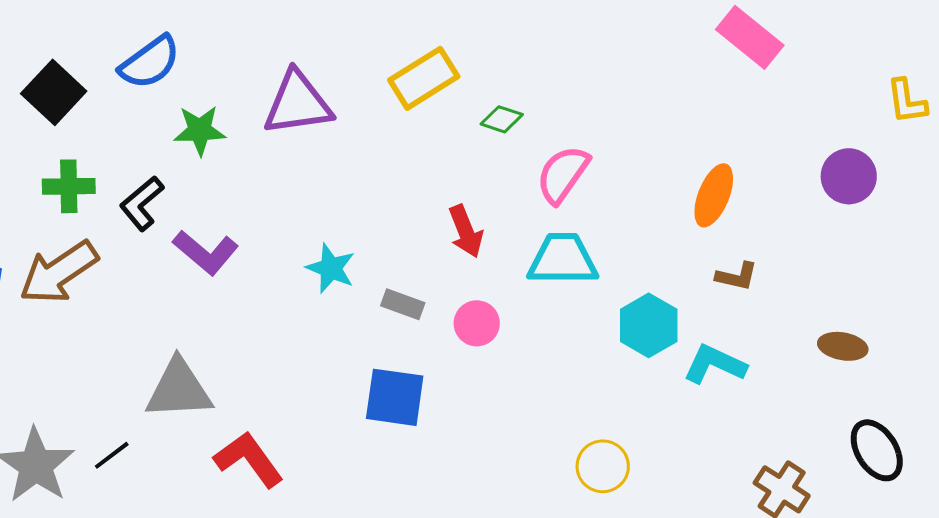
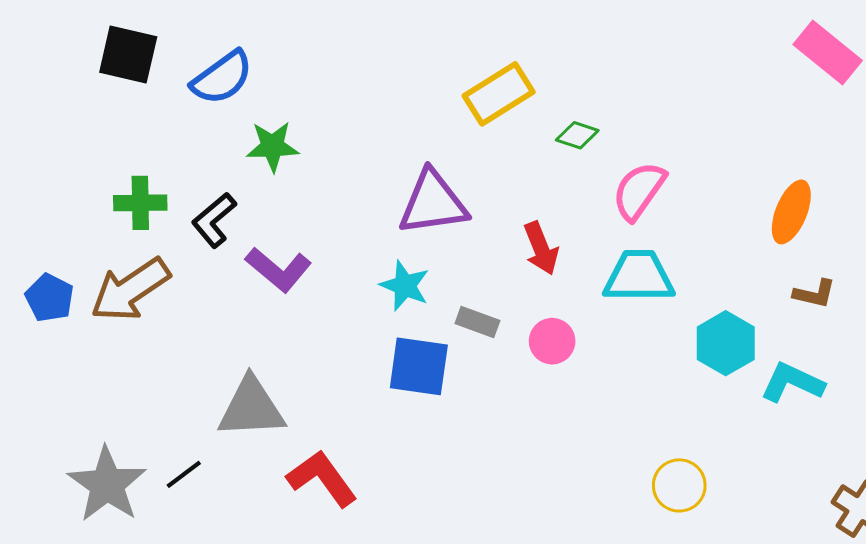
black square: (54, 92) -> (128, 55), moved, turned -30
purple triangle: (298, 103) -> (433, 203), moved
blue square: (395, 397) -> (419, 366), moved

